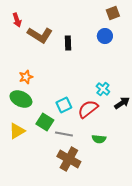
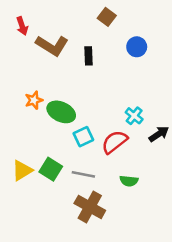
brown square: (113, 13) -> (107, 17), moved, turned -32
green ellipse: (21, 99) -> (61, 112), moved
green square: (45, 122) -> (51, 169), moved

